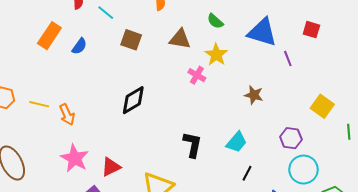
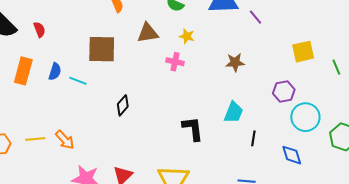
cyan line: (106, 13) -> (78, 81), moved
brown square: (131, 40) -> (102, 49), size x1.4
yellow star: (216, 55) -> (187, 36), size x0.7
black diamond: (133, 100) -> (123, 105), size x0.7
yellow square: (322, 106) -> (303, 52), turned -30

